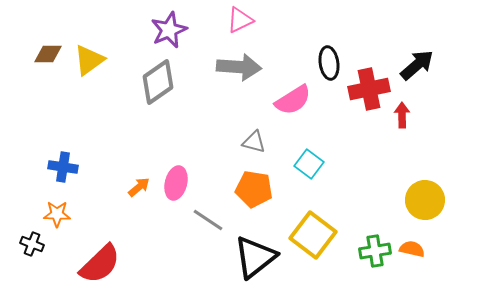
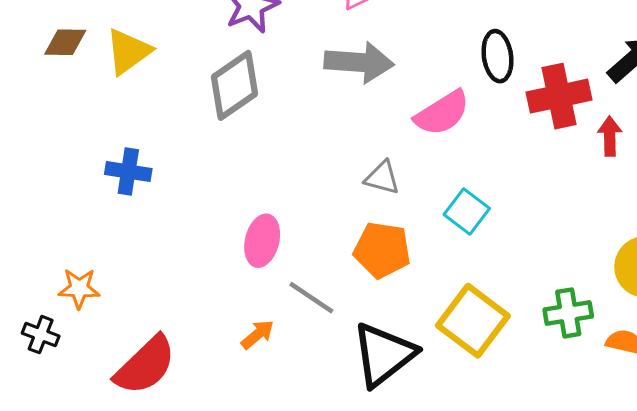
blue cross: (63, 167) -> (128, 171), moved
orange arrow: (139, 187) -> (258, 335), moved
green cross: (375, 251) -> (568, 313), moved

